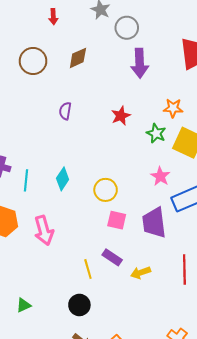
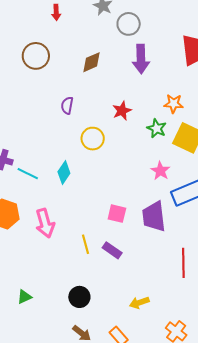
brown diamond: (78, 58) -> (91, 62), moved
cyan line: (26, 180) -> (28, 174), turned -70
yellow circle: (106, 190) -> (93, 139), moved
yellow line: (88, 269) -> (86, 244), moved
yellow arrow: (141, 273) -> (139, 303), moved

